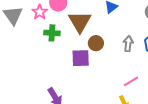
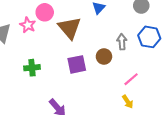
green cross: (52, 33) -> (32, 68), moved
brown circle: (96, 43) -> (104, 57), moved

